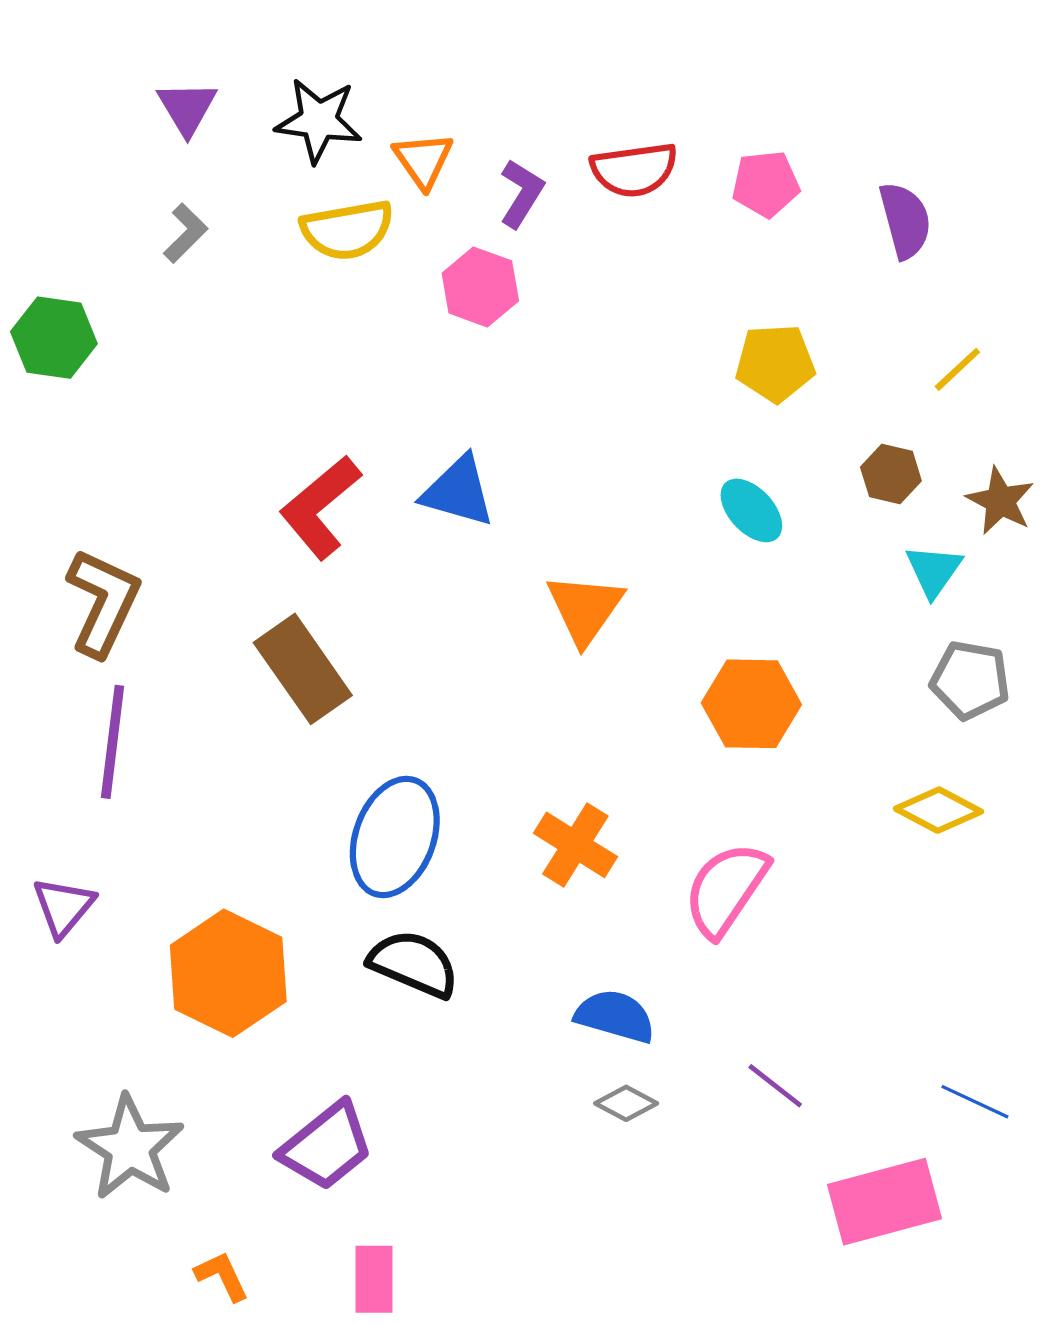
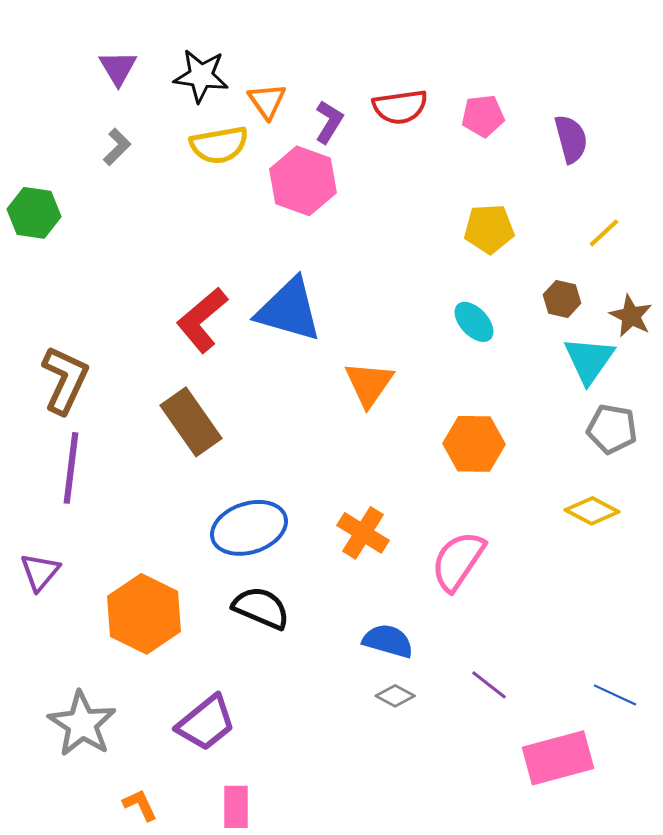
pink hexagon: (480, 287) -> (303, 181), size x1.4
blue triangle: (458, 491) -> (289, 310), size x1.4
cyan triangle: (934, 571) -> (589, 360), size x1.4
blue ellipse: (395, 837) -> (249, 528), turned 52

